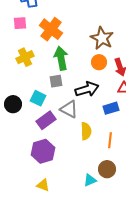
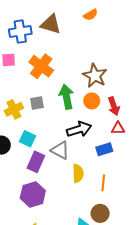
yellow cross: (25, 57) -> (14, 109), moved
green arrow: (61, 58) -> (66, 97), moved
gray square: (56, 81) -> (37, 103), moved
purple rectangle: (46, 120) -> (36, 162), turned -30

